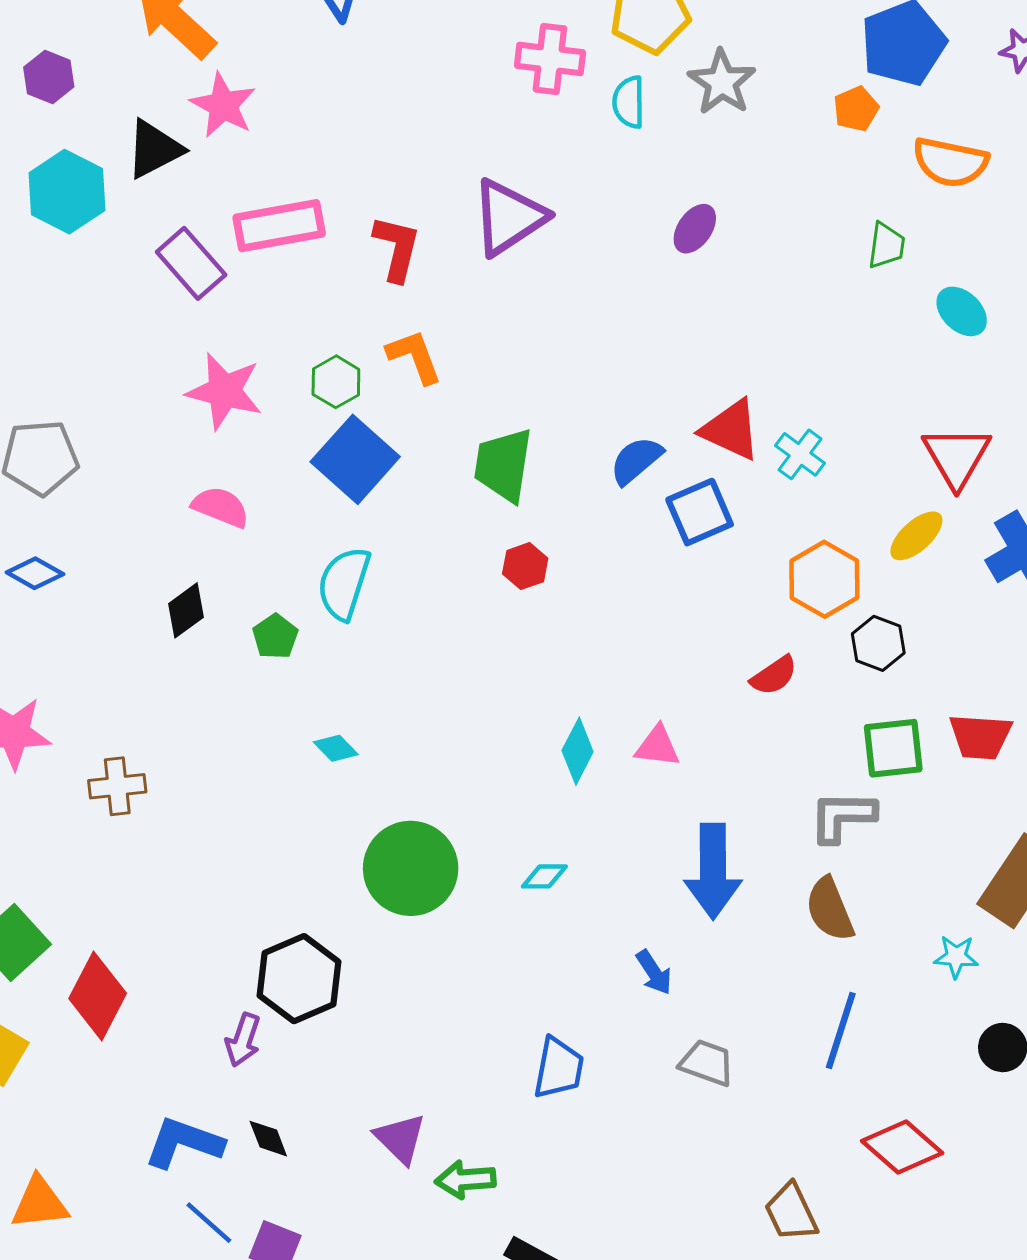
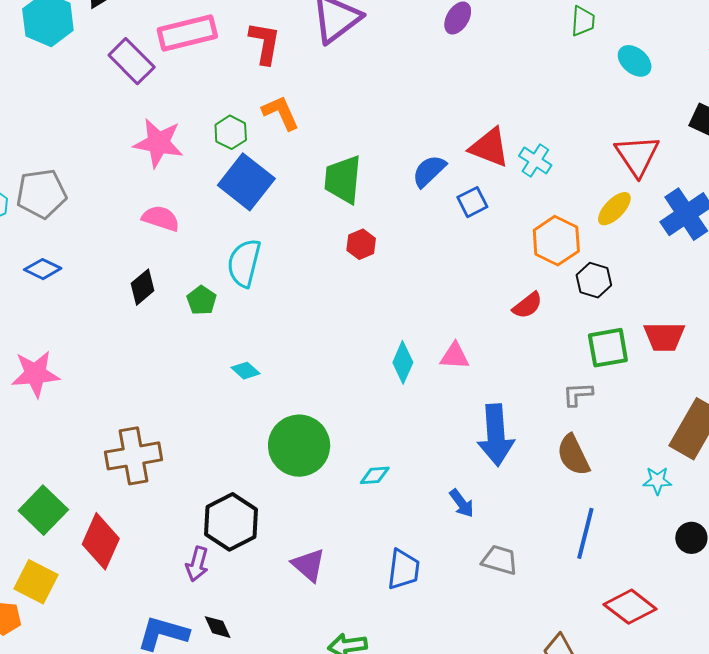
blue square: (700, 512) -> (472, 202), size x0.7
brown cross: (117, 786) -> (133, 456), moved, size x1.5
gray L-shape: (842, 816) -> (578, 394), size x0.7
cyan diamond: (544, 876) -> (375, 475), moved
purple triangle: (400, 1139) -> (308, 565), moved

